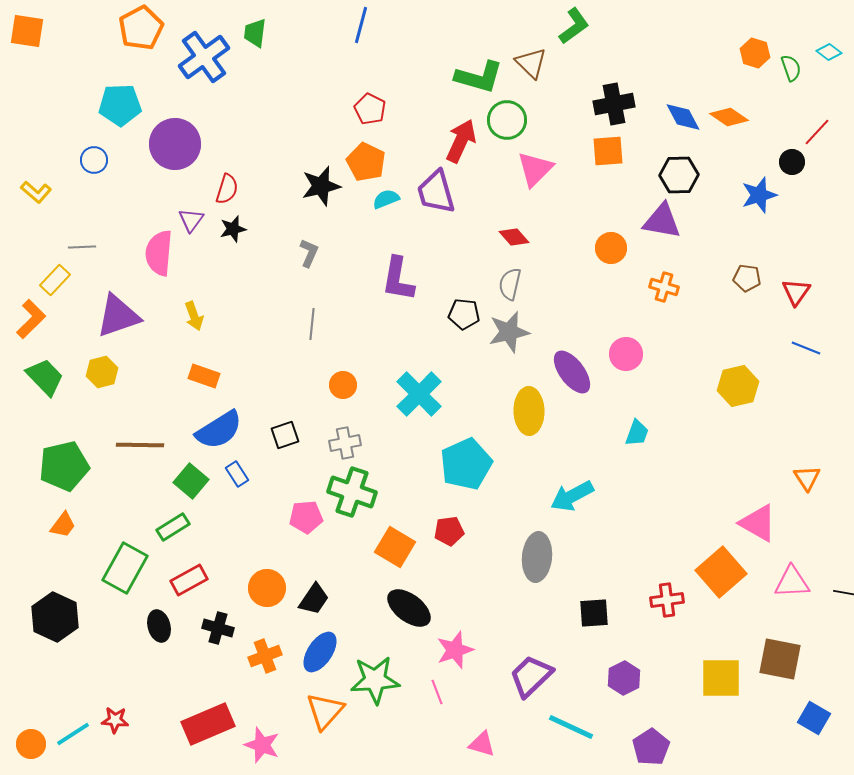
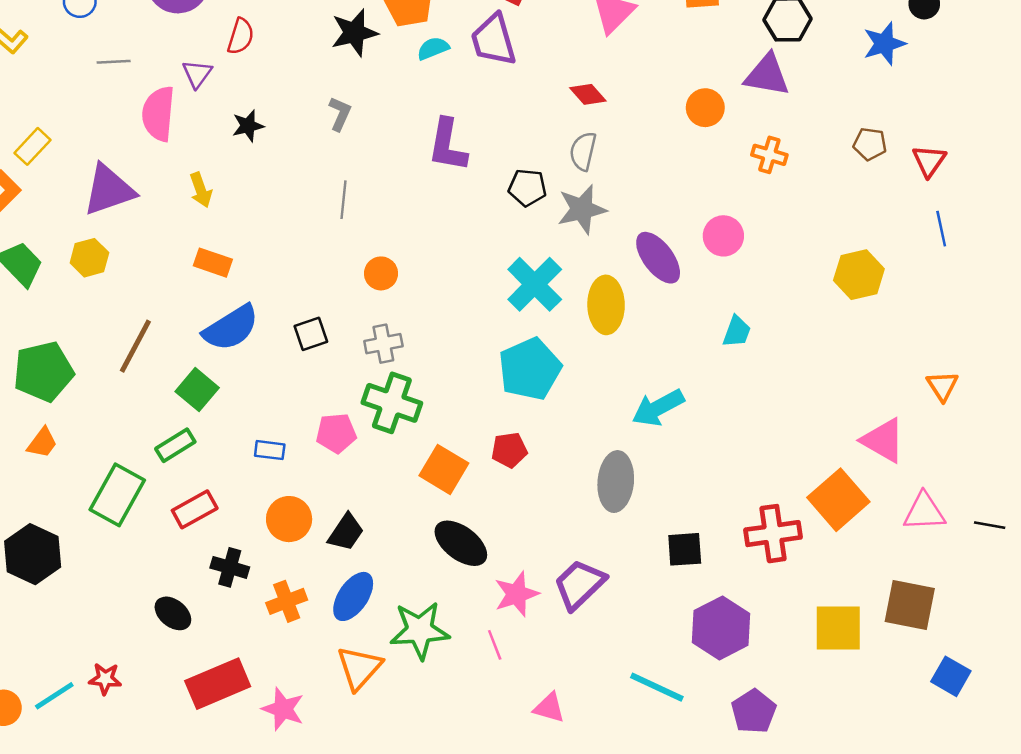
black star: (233, 229) -> (248, 126), moved
gray line: (82, 247) -> (114, 62), moved
blue line: (806, 348) -> (941, 229), turned 56
cyan cross: (419, 394) -> (535, 284), moved
brown line: (140, 445) -> (135, 346), turned -63
blue rectangle: (237, 474) -> (270, 450), moved, turned -50
red cross: (667, 600) -> (773, 534), size x1.4
black ellipse: (159, 626) -> (173, 613), moved, turned -36
purple trapezoid: (531, 676) -> (579, 584), moved
purple hexagon: (624, 678) -> (721, 628), size x1.5

